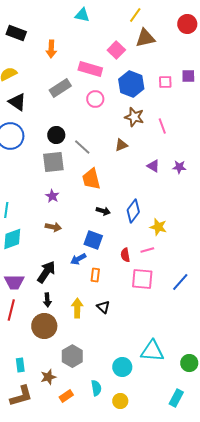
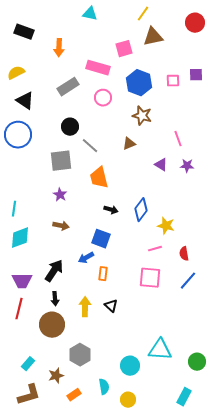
pink square: (116, 50) -> (124, 49), turned 30
pink line: (162, 126) -> (178, 139), moved
black circle: (56, 135) -> (70, 127), moved
red semicircle: (125, 255) -> (184, 254), moved
cyan rectangle: (20, 365) -> (28, 364), turned 48

